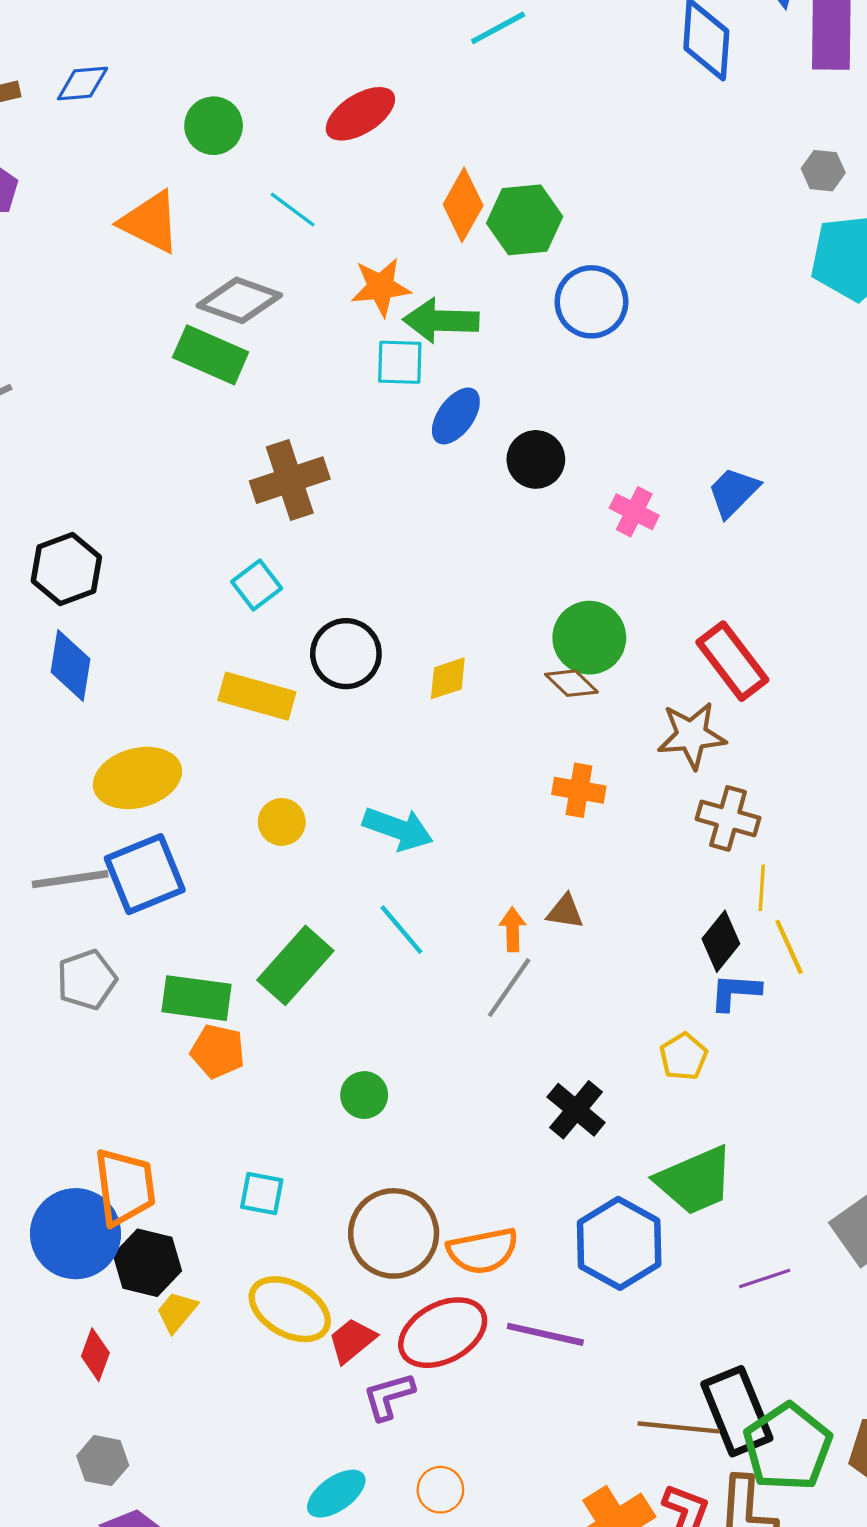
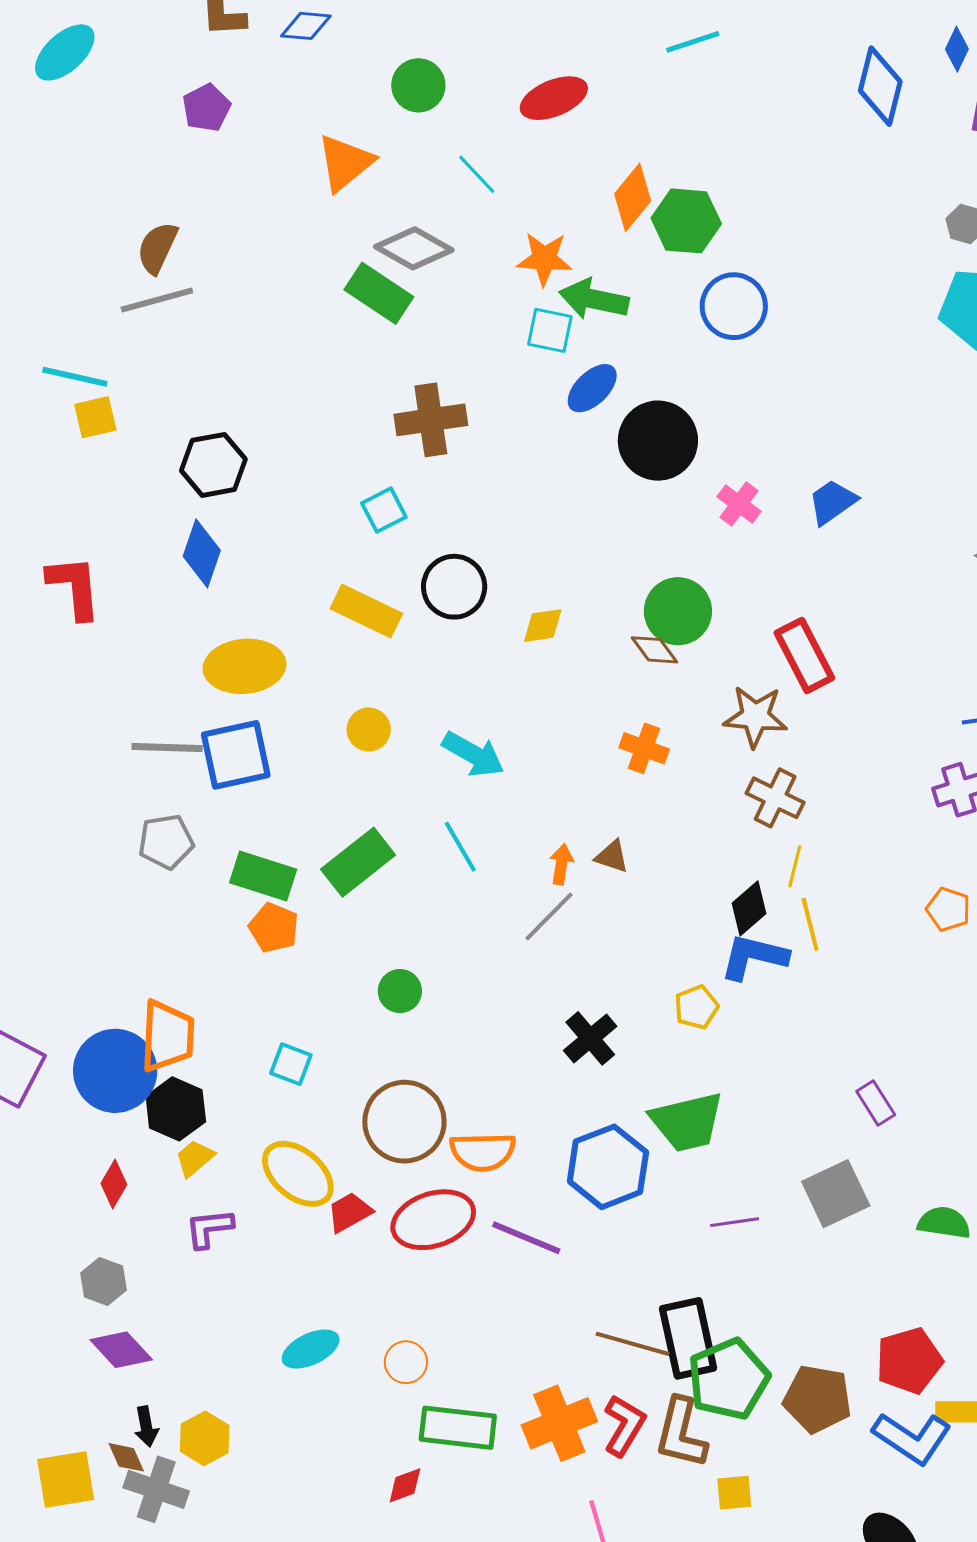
orange triangle: (150, 222) -> (345, 163), turned 44
black circle: (536, 459) -> (658, 441), size x1.5
blue L-shape: (735, 992) -> (754, 957), size x1.4
purple L-shape: (389, 1396) -> (209, 1228), moved

